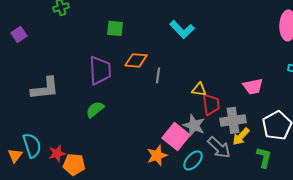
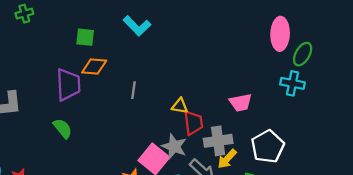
cyan L-shape: (182, 29) -> (137, 26), moved
orange diamond: (136, 60) -> (94, 66), moved
green semicircle: (95, 109) -> (63, 128), turned 90

